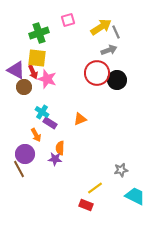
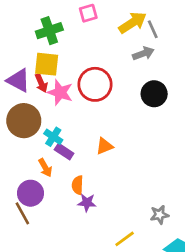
red circle: (97, 73) -> (95, 84), moved
brown circle: (24, 87) -> (24, 121), moved, size x1.6
purple star: (55, 159) -> (87, 203), moved

